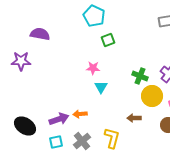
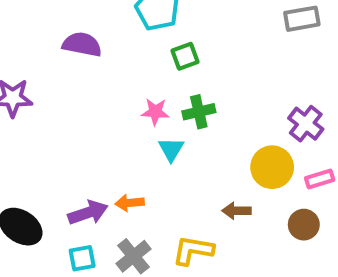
purple semicircle: (40, 34) -> (82, 44), moved
green cross: (140, 76) -> (199, 112), moved, turned -35
yellow L-shape: (112, 138) -> (193, 250), turned -95

